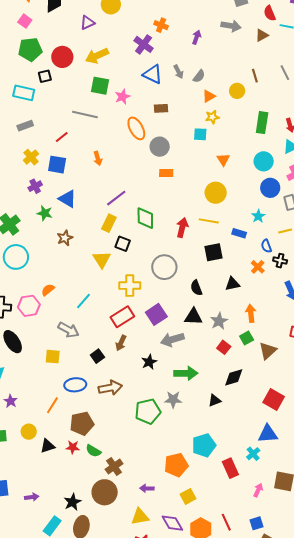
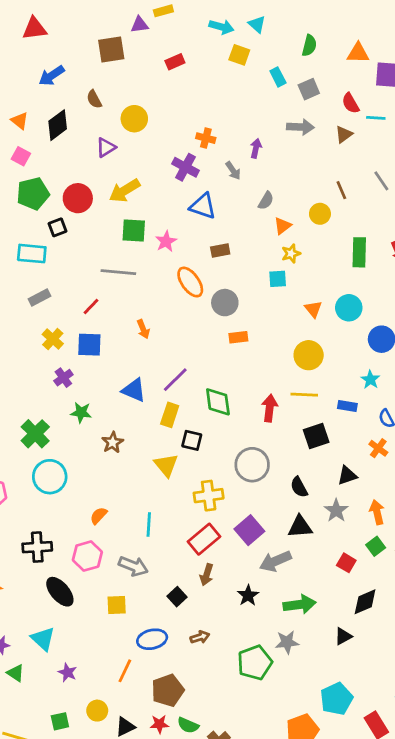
gray arrow: (178, 72) -> (233, 171), moved
cyan circle: (264, 161) -> (349, 308), moved
blue triangle: (67, 199) -> (134, 390), moved
cyan line: (83, 301) -> (149, 524), turned -30
pink hexagon: (29, 306) -> (87, 556), moved
gray star: (219, 321) -> (336, 511), moved
brown arrow: (110, 388) -> (200, 637), size x0.6

